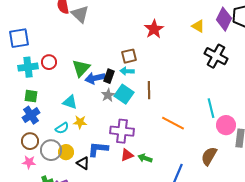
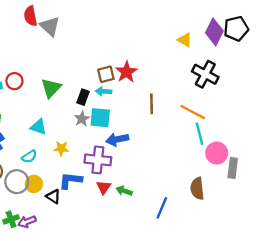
red star: (154, 29) -> (126, 72), moved
blue arrow: (95, 78) -> (117, 139), moved
brown line: (149, 90) -> (152, 104), moved
cyan square: (124, 94) -> (100, 118), turned -30
yellow star: (80, 122) -> (61, 149), moved
orange line: (173, 123) -> (193, 112), moved
red triangle: (127, 155) -> (104, 187), turned -32
brown semicircle: (209, 156) -> (197, 188), turned -36

